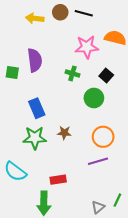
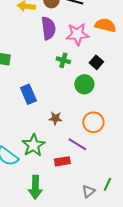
purple semicircle: (35, 60) -> (48, 28), moved
green star: (35, 138) -> (33, 145), moved, turned -30
purple line: (98, 161) -> (77, 144), moved, turned 48
red rectangle: (58, 180) -> (62, 161), moved

